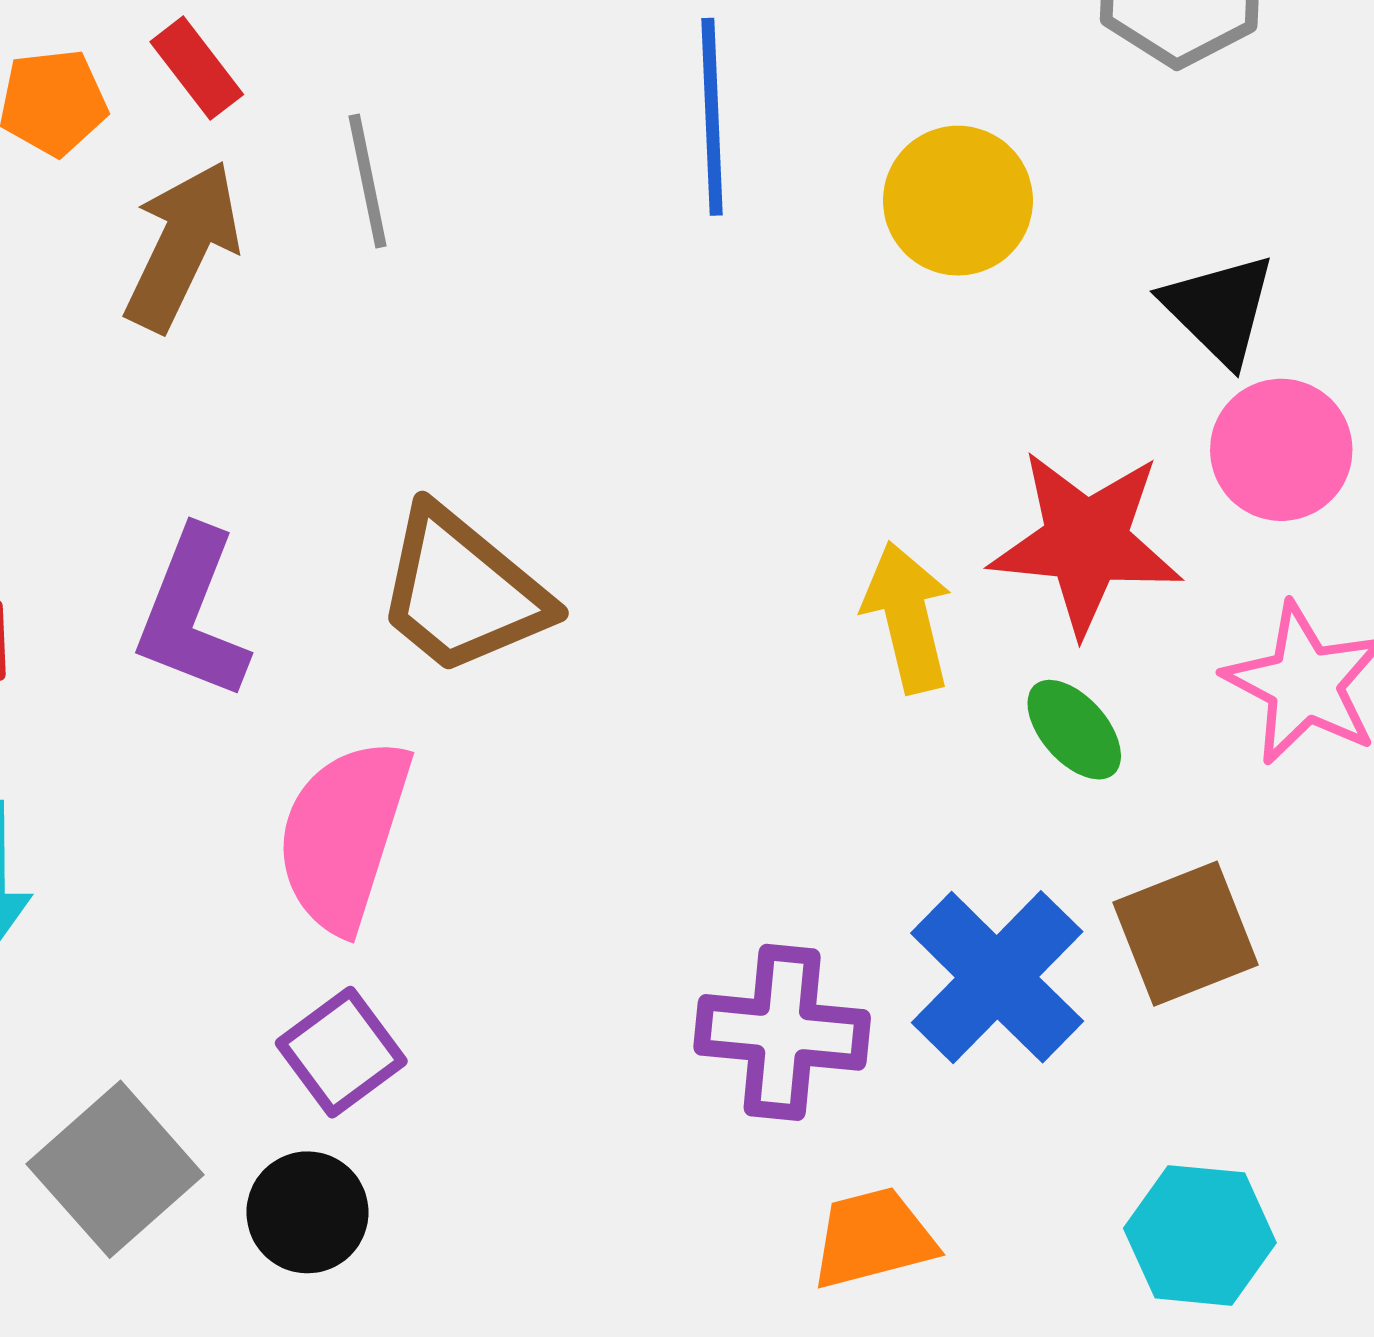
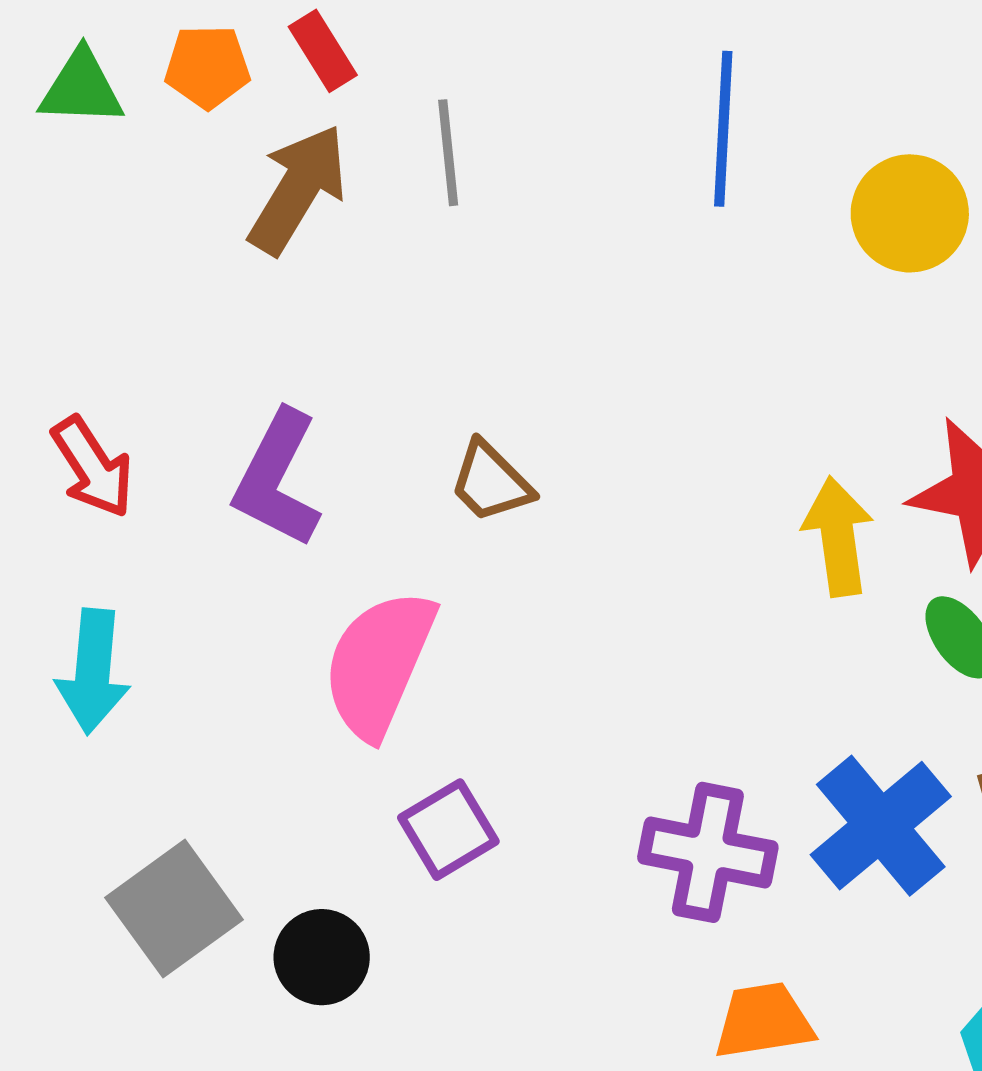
brown trapezoid: (462, 591) -> (491, 482), size x0.6
purple square: (341, 1052) -> (448, 830), moved

